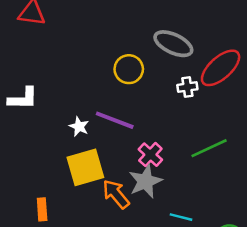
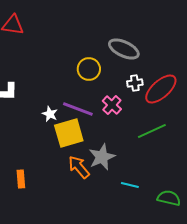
red ellipse: (221, 68) -> (161, 89), moved
pink cross: (150, 155) -> (112, 105), moved
yellow square: (85, 167) -> (69, 133), moved

